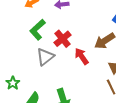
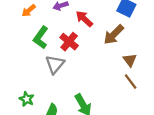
red arrow: (82, 56) -> (84, 19), moved

